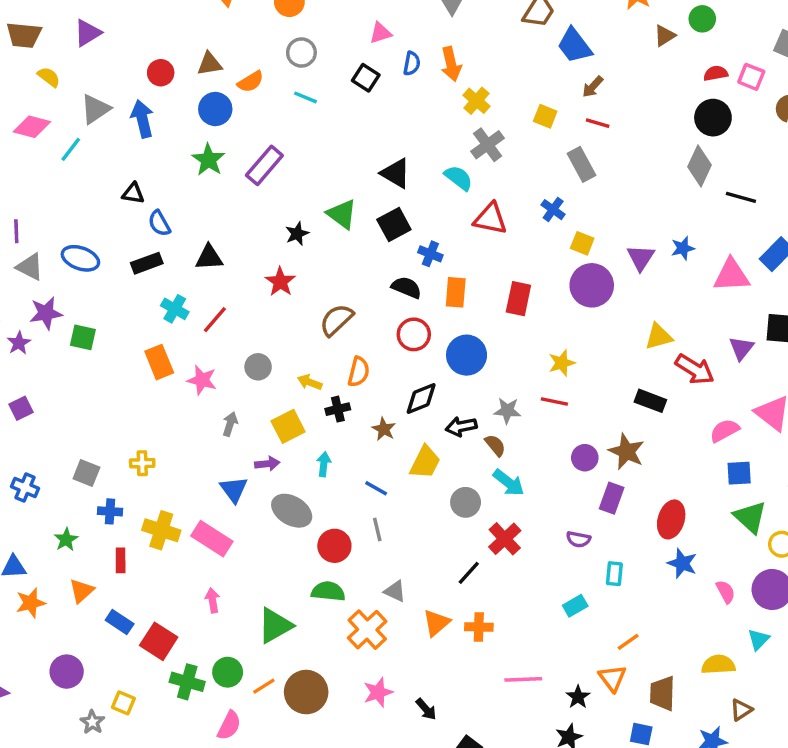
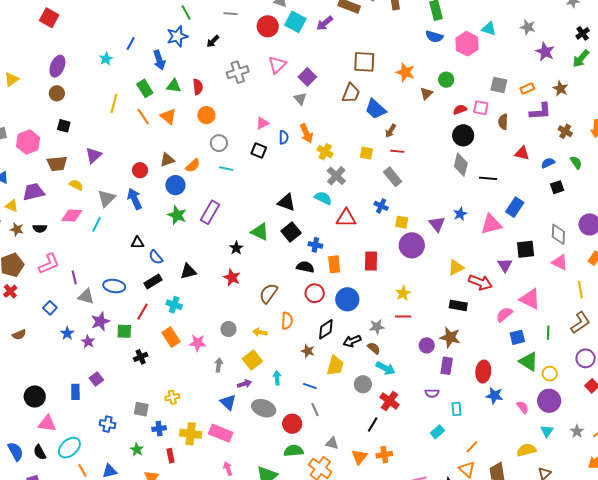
red line: (215, 320) -> (143, 312), moved
black cross: (338, 409) -> (141, 357), moved

